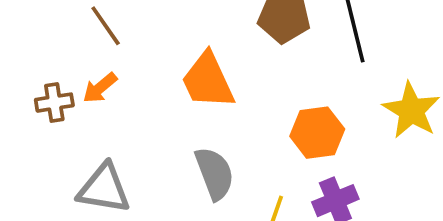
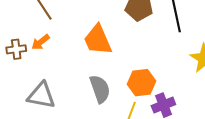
orange hexagon: (317, 133) -> (141, 83), moved

